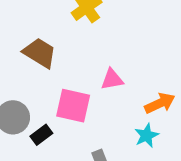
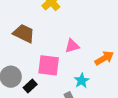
cyan star: (146, 135) -> (82, 81), moved

